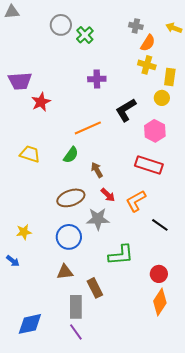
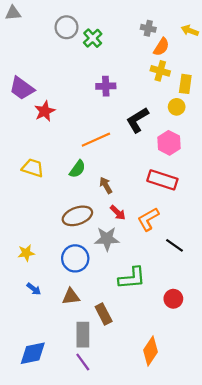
purple trapezoid: (20, 81) -> (22, 88), turned 40
blue arrow: (13, 261) -> (34, 289), moved
orange diamond: (160, 302) -> (150, 351), moved

